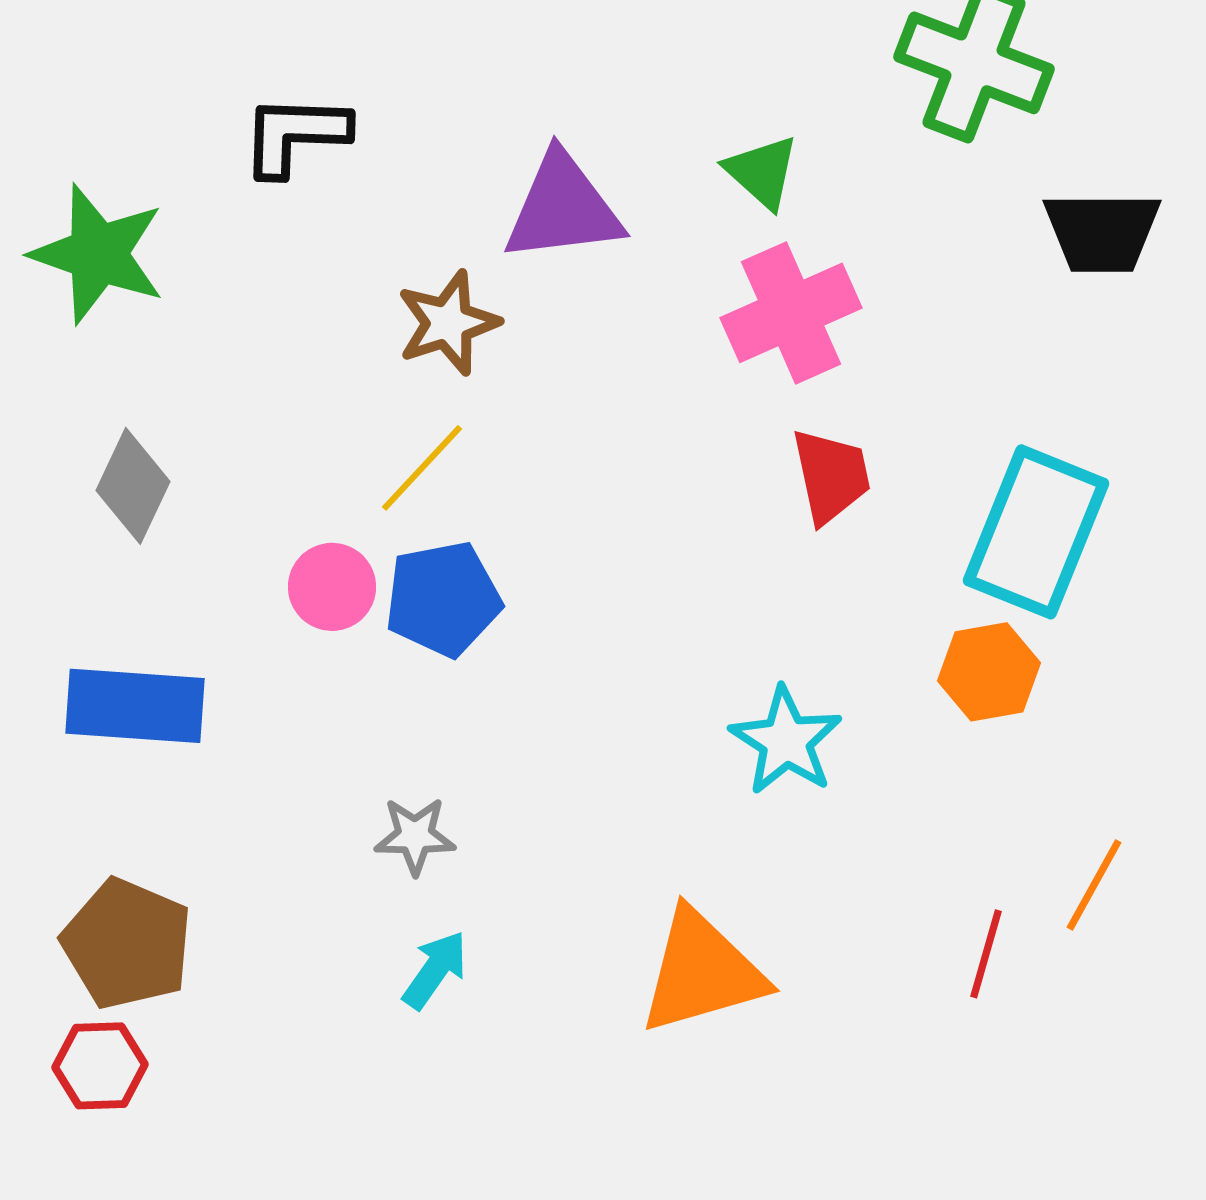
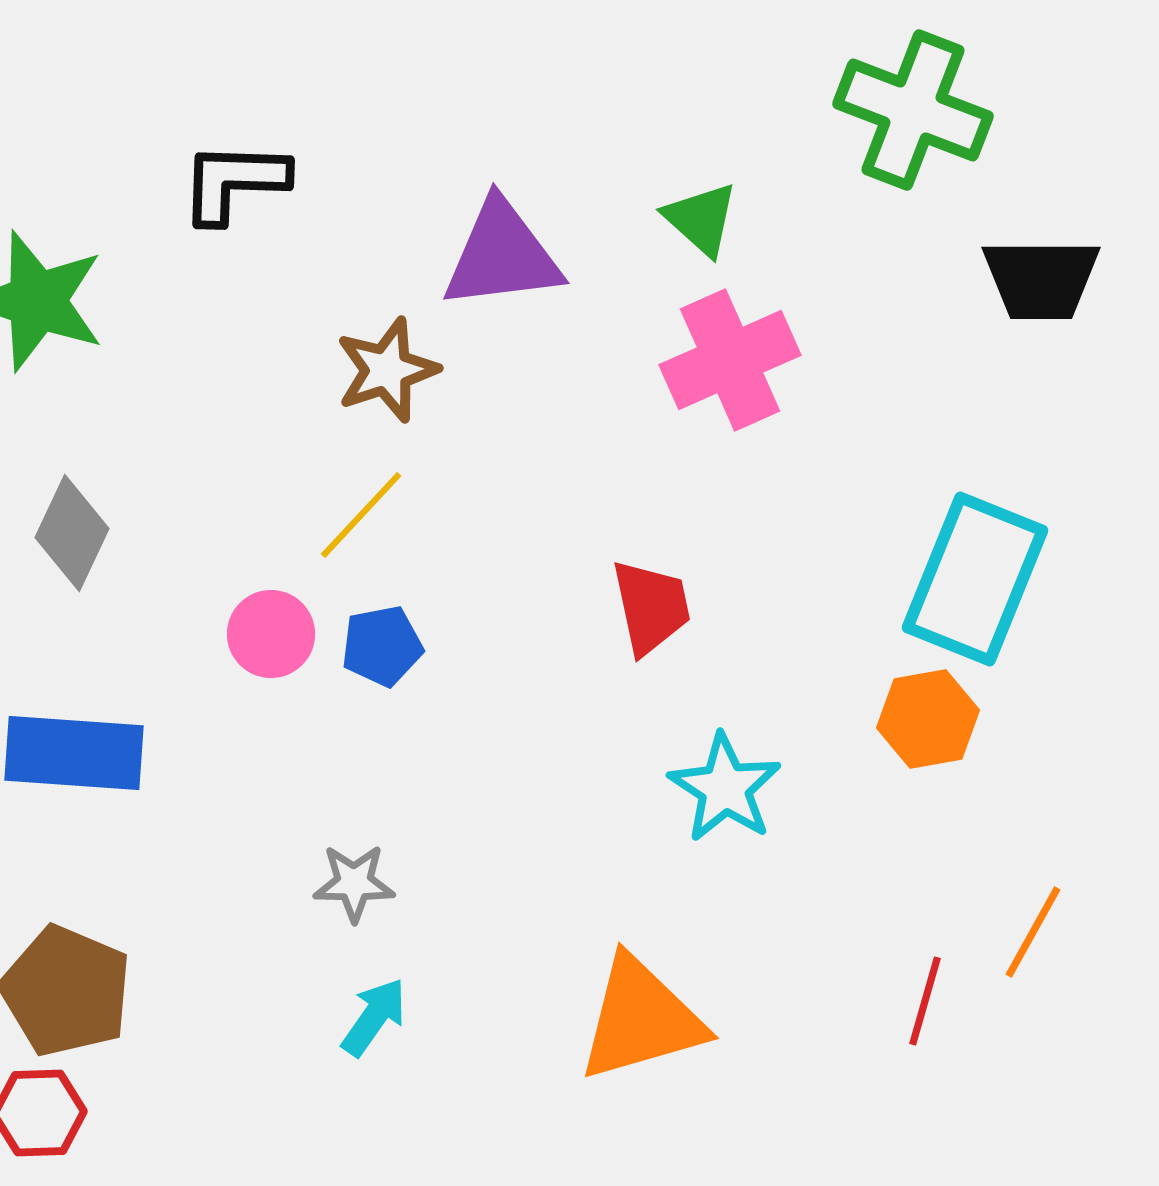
red trapezoid: (831, 476) -> (651, 607), moved
blue pentagon: (443, 599) -> (382, 646), size x0.7

